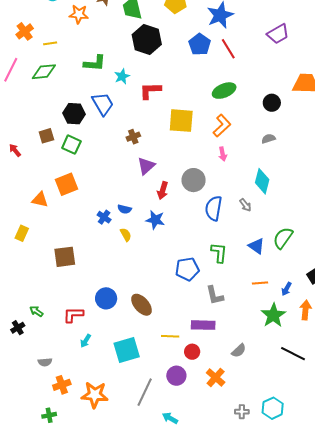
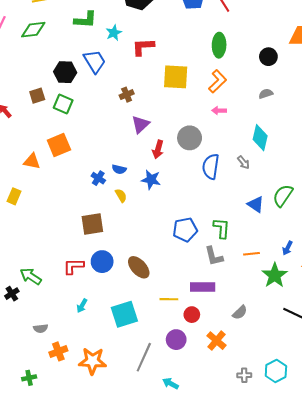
green ellipse: (224, 91) -> (219, 45), turned -65
pink arrow: (223, 154) -> (219, 111), turned 104
green L-shape: (219, 253) -> (222, 228), moved
brown square: (65, 257) -> (92, 224), moved
orange line: (260, 283) -> (251, 254), moved
green arrow: (36, 311) -> (31, 276), size x1.5
red L-shape: (73, 315) -> (73, 266), moved
green cross: (49, 415) -> (29, 378), moved

